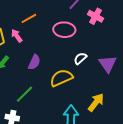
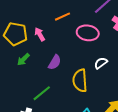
orange line: (29, 18) -> (62, 17), moved
yellow semicircle: (61, 78) -> (80, 81), turned -75

